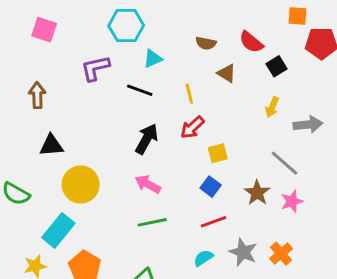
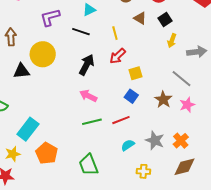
black square: (277, 66) -> (165, 20), moved
yellow circle: (81, 185) -> (43, 54), moved
red line: (214, 222) -> (121, 120), moved

